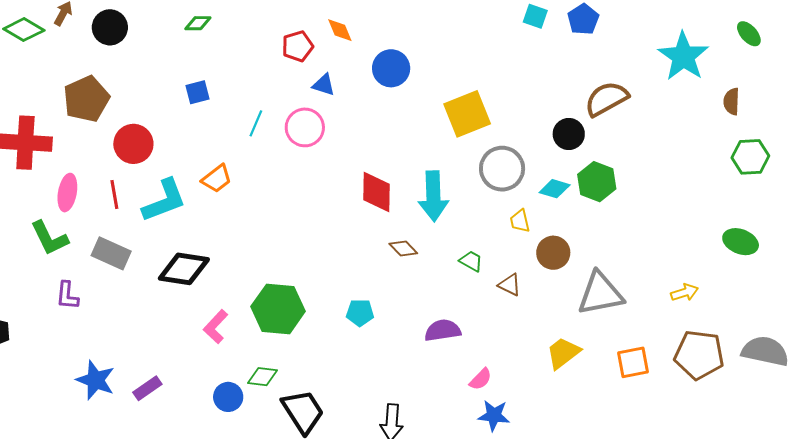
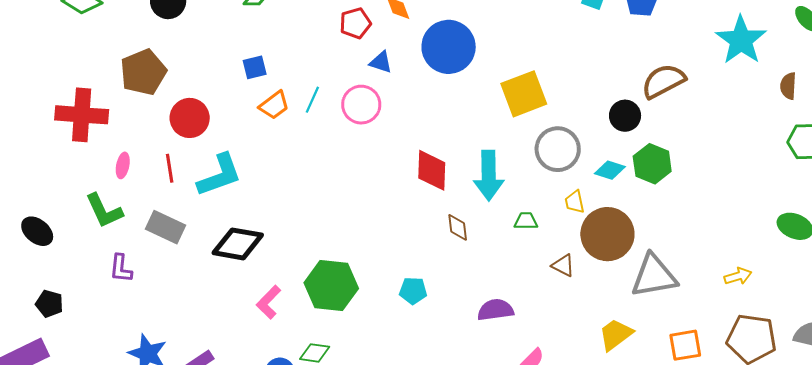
blue circle: (391, 68) -> (449, 47), size x1.4
orange trapezoid: (217, 179) -> (274, 105), moved
pink ellipse: (67, 193) -> (123, 165), size x0.7
brown diamond: (403, 249) -> (458, 227), turned 36
brown circle: (553, 253) -> (607, 234), size x1.6
green trapezoid: (471, 261) -> (526, 221), moved, turned -30

